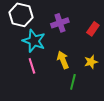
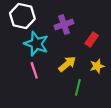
red rectangle: (93, 29) -> (92, 39), moved
yellow arrow: (63, 60) -> (67, 64), turned 72

